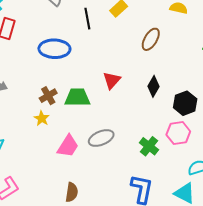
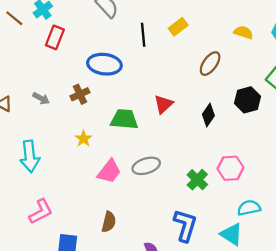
brown cross: (48, 96) -> (80, 94), moved
black hexagon: (185, 103) -> (247, 100), moved

